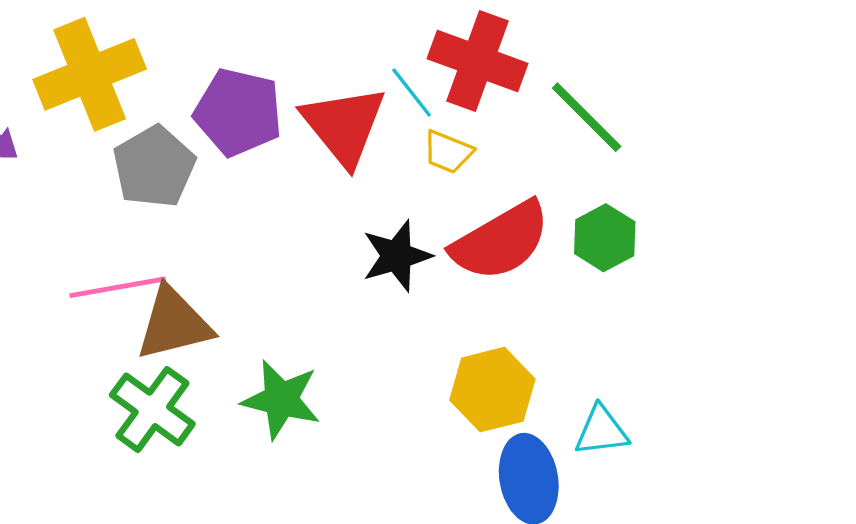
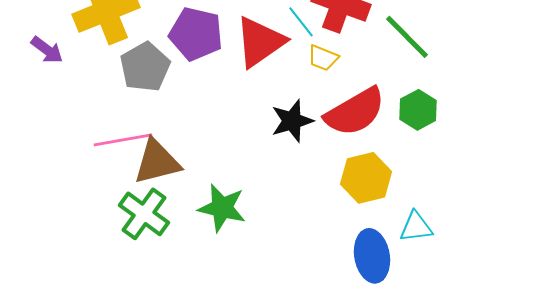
red triangle: (344, 125) -> (260, 42), turned 34
yellow hexagon: (492, 390) -> (366, 178), moved

